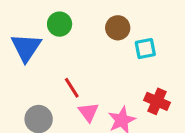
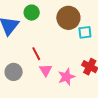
brown circle: (118, 28) -> (68, 18), size x1.5

